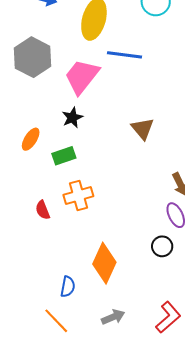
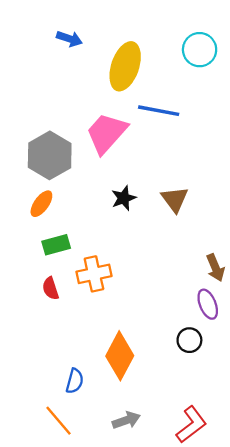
gray hexagon: (32, 57) -> (50, 155), moved
black star: (72, 118) -> (124, 198), moved
green rectangle: (64, 156) -> (56, 245), moved

